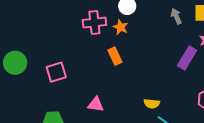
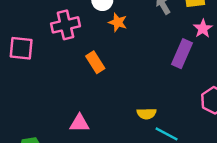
orange star: (121, 27) -> (118, 22), moved
pink square: (56, 72) -> (21, 48), moved, turned 30

